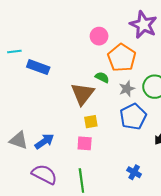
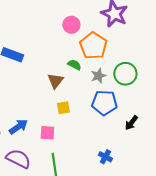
brown triangle: (83, 94) -> (55, 81), size x0.7
blue pentagon: (133, 117) -> (104, 103), turned 30
pink square: (85, 143) -> (47, 133), moved

